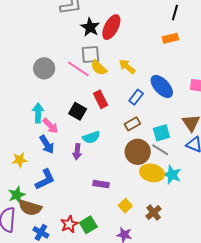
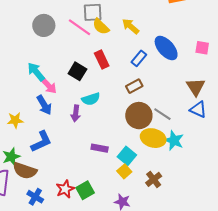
cyan arrow: (38, 113) -> (36, 72), turned -42
cyan square: (161, 133) -> (127, 156), moved, turned -36

